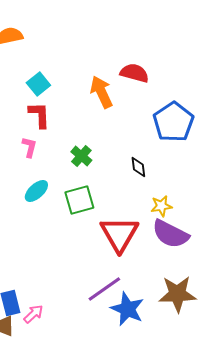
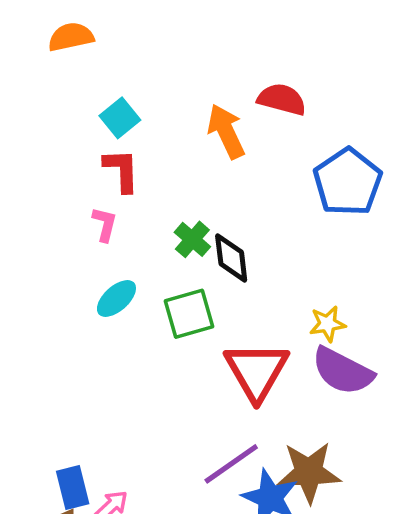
black diamond: (138, 167) -> (231, 258), moved, size x1.4
brown star: (177, 294) -> (309, 472), moved

